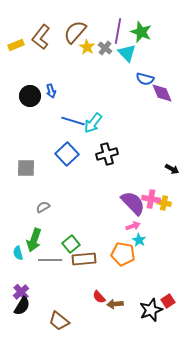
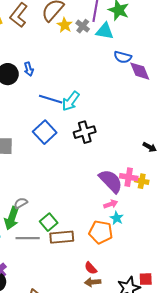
cyan triangle: (127, 53) -> (105, 31), turned -36
gray semicircle: (43, 207) -> (21, 203), moved
red semicircle: (99, 297) -> (91, 268), moved
red square: (168, 301) -> (146, 279), turned 32

